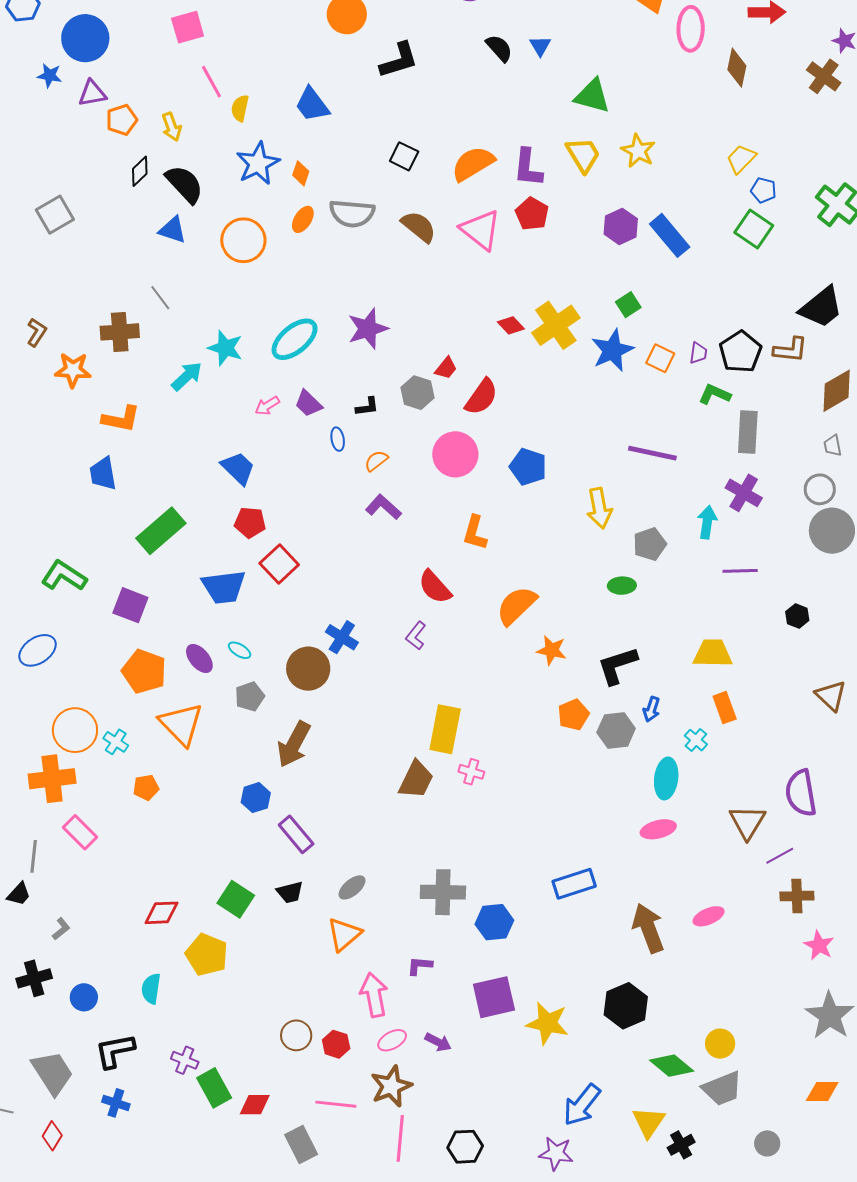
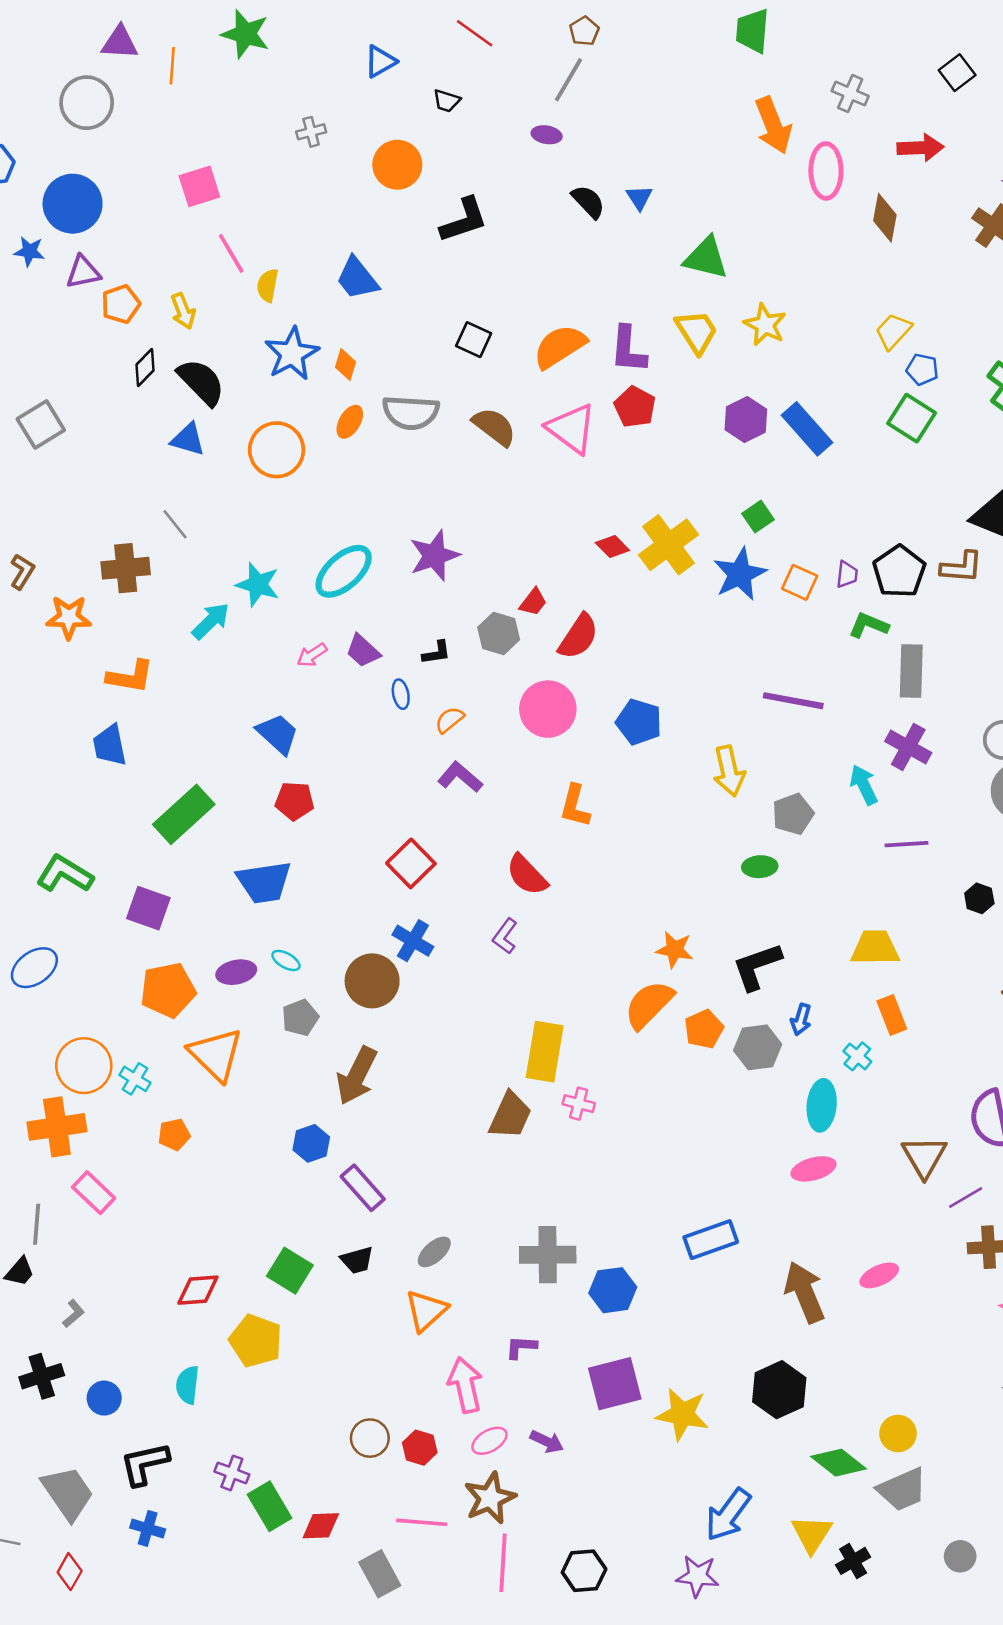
cyan arrow: (707, 522) -> (864, 785), turned -32
red square: (279, 564) -> (411, 863), moved
orange semicircle: (516, 606) -> (649, 1005), moved
purple ellipse: (199, 658) -> (236, 972), turned -60
orange pentagon: (144, 671) -> (168, 990), turned -30

